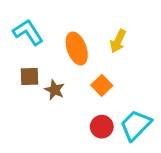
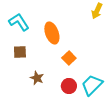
yellow arrow: (118, 41) -> (97, 11), moved
brown star: (55, 90) -> (37, 78), moved

